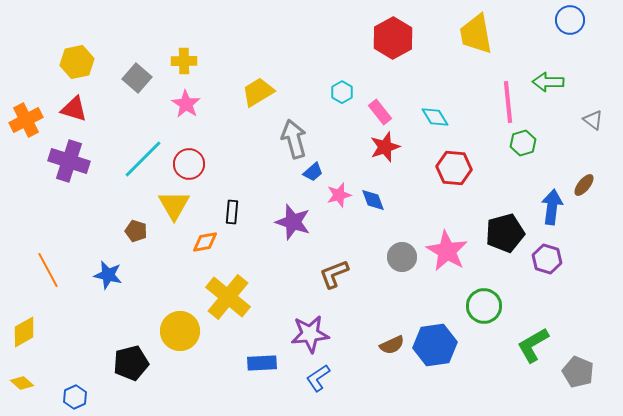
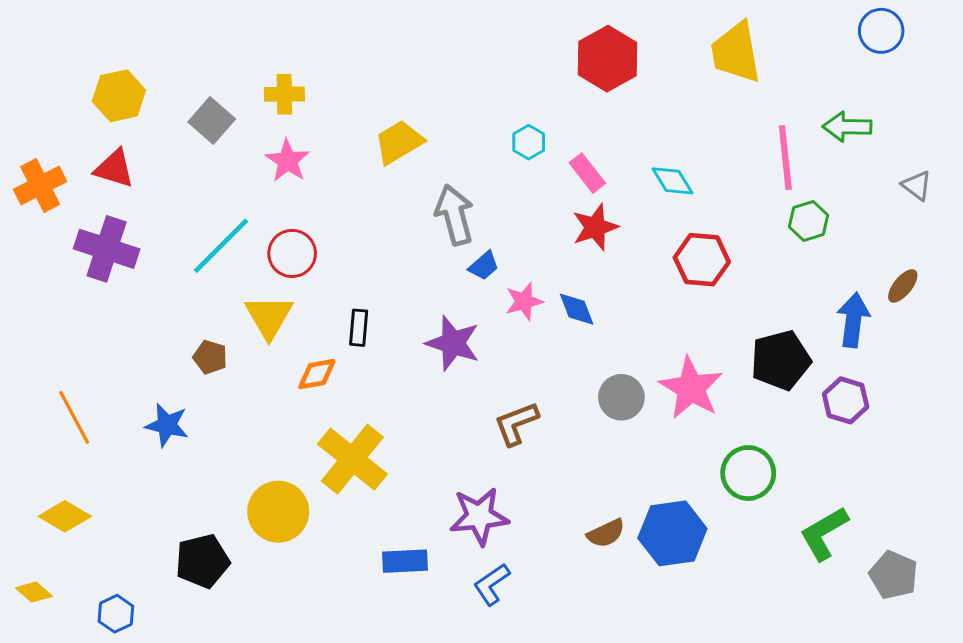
yellow diamond: (24, 332) -> (65, 516), moved, turned 60

